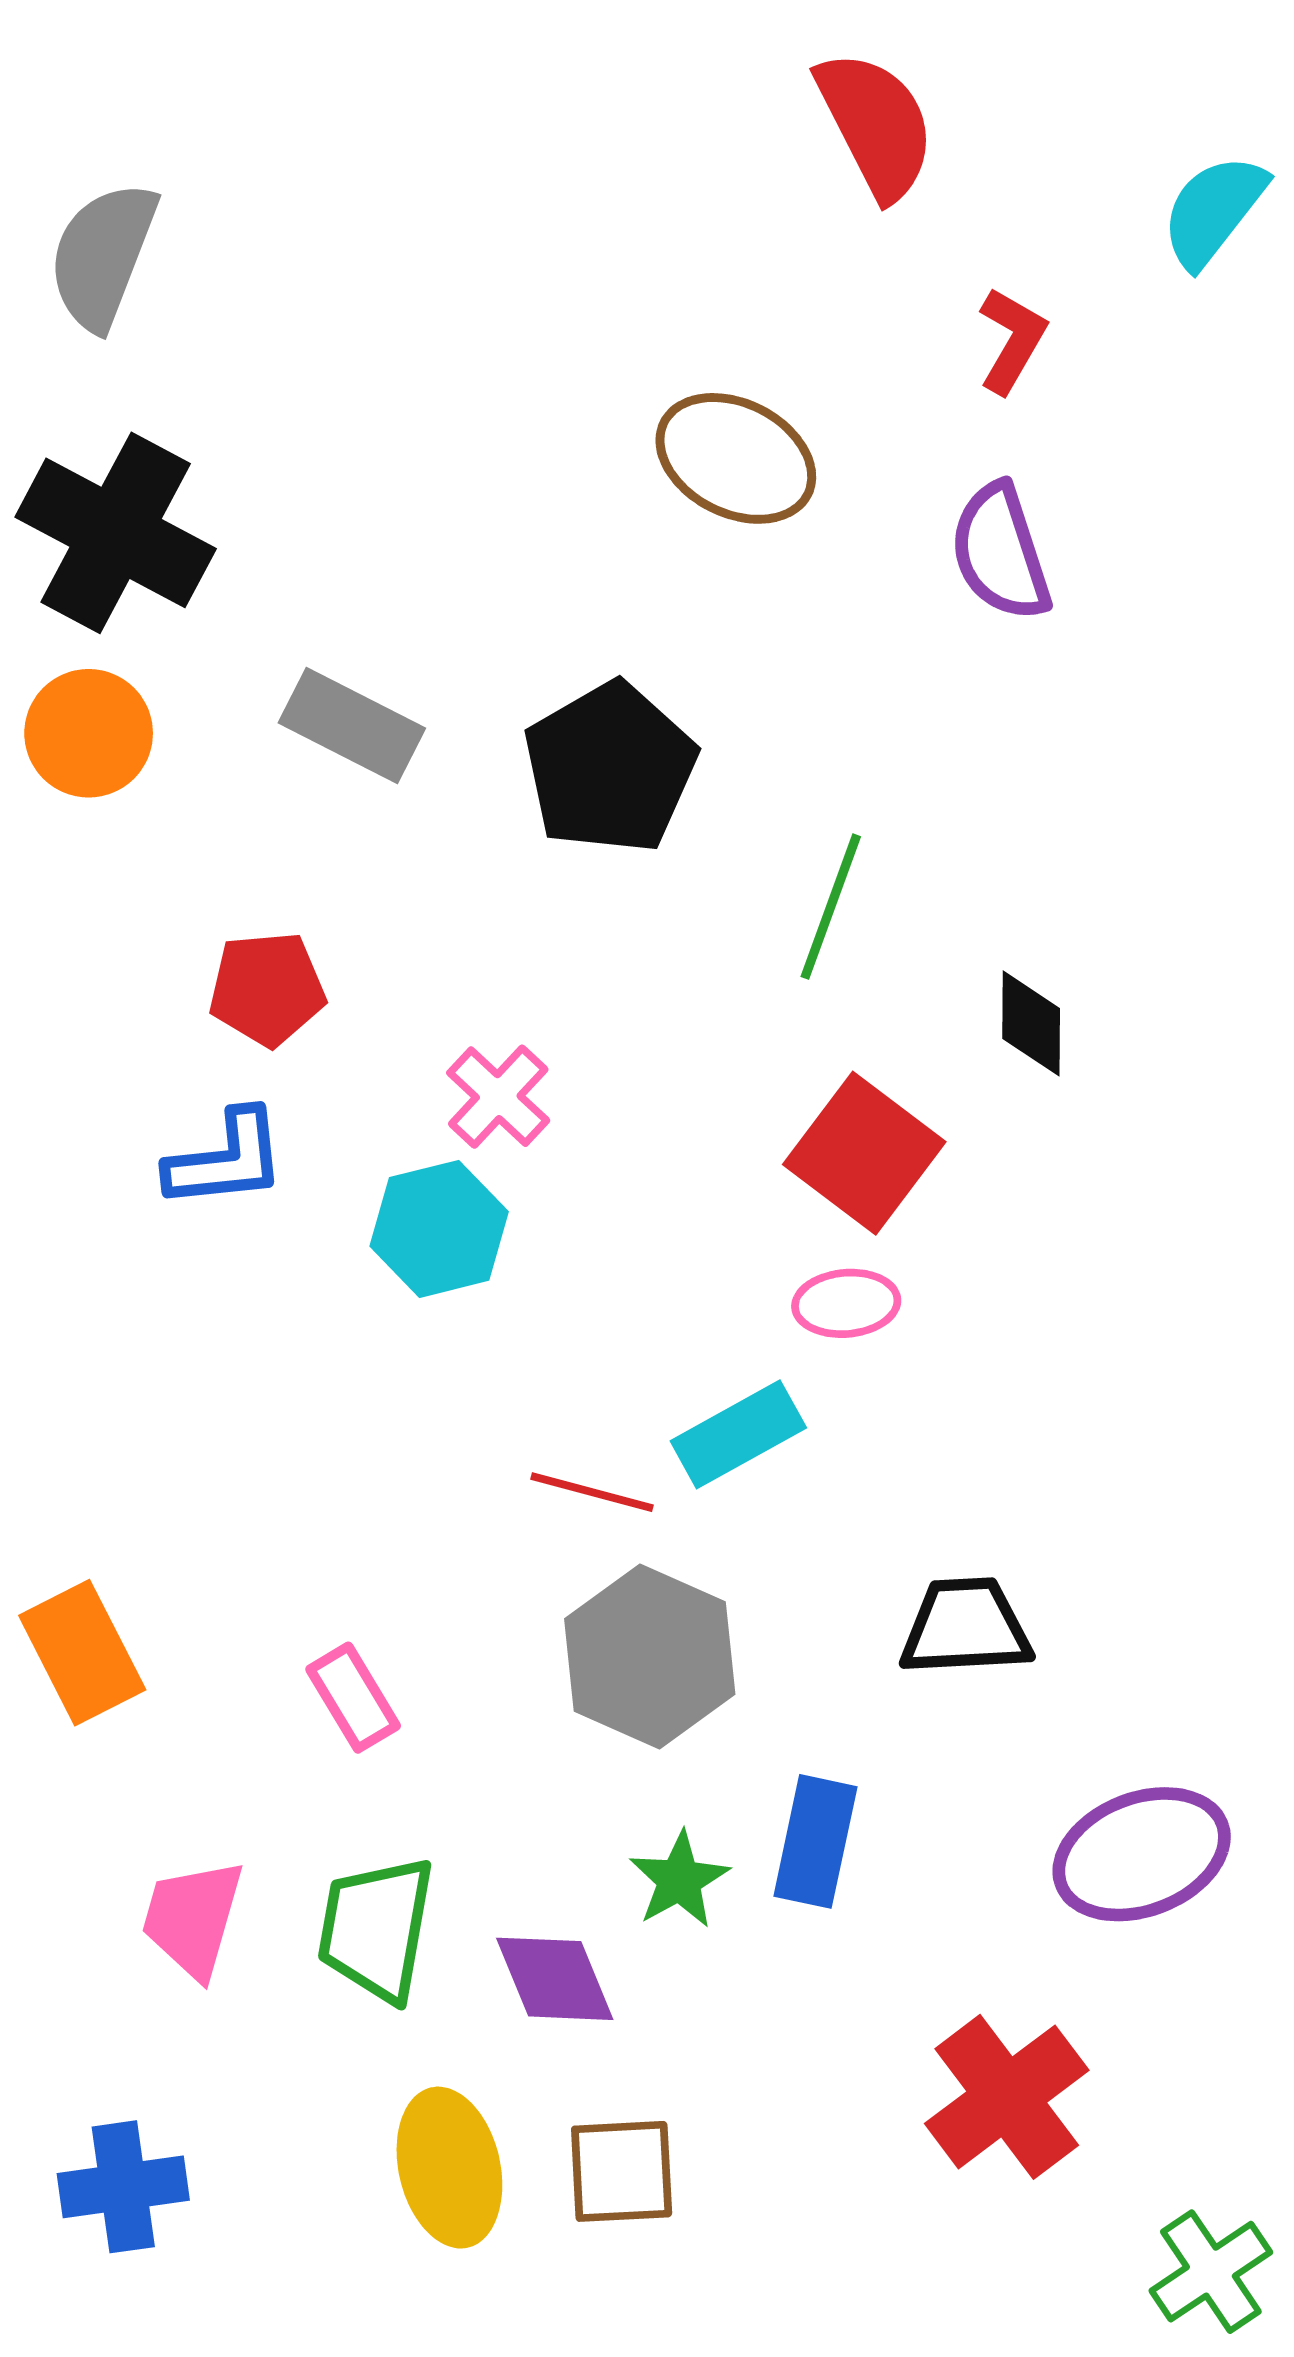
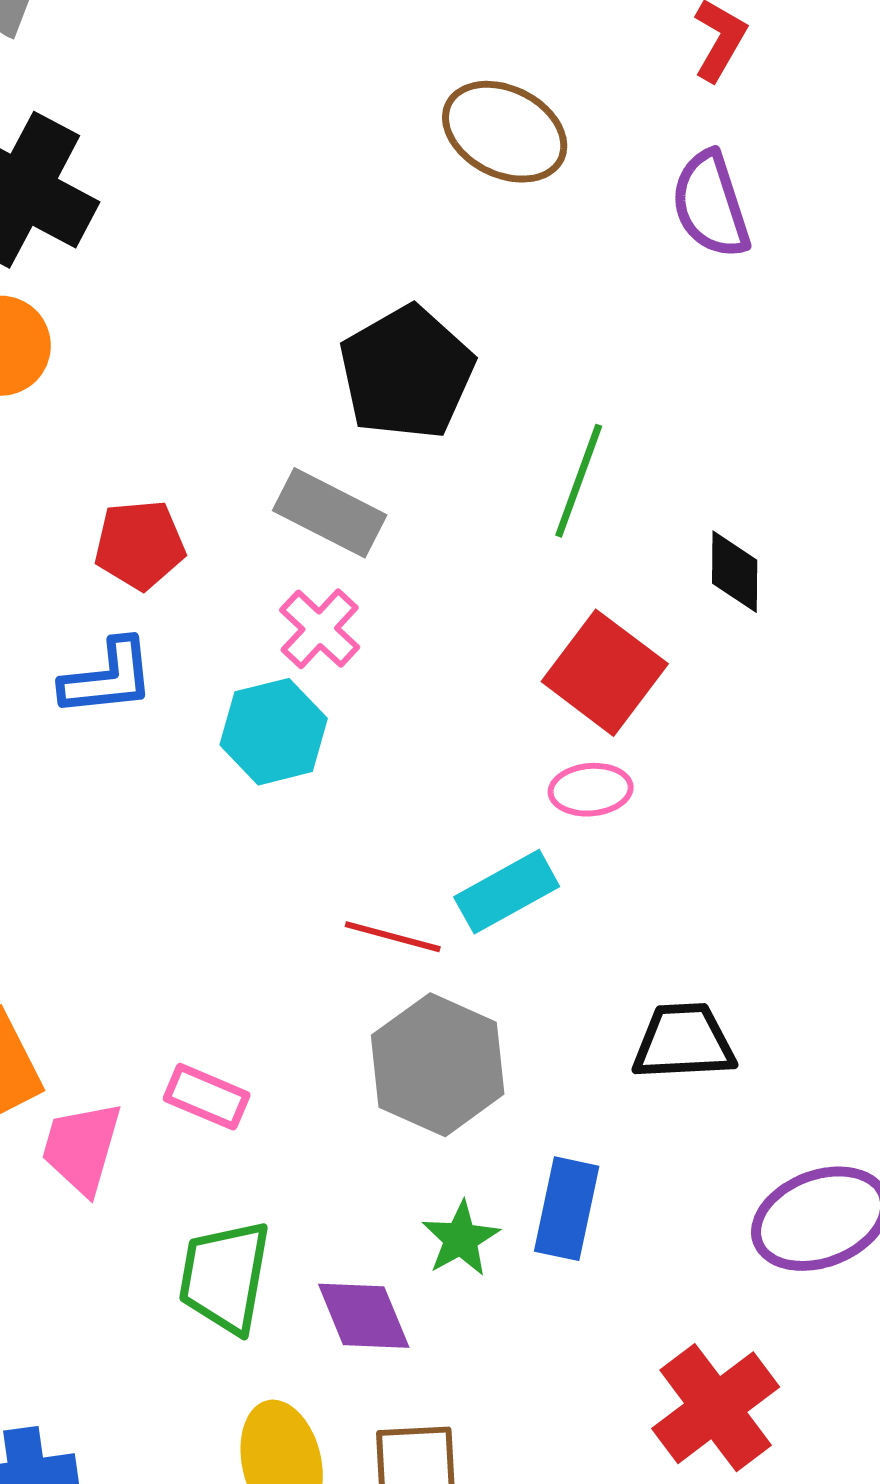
gray rectangle: (352, 726) -> (330, 513), moved
pink rectangle: (353, 1698) -> (207, 1097), turned -36
pink trapezoid: (193, 1918) -> (82, 1148), moved

